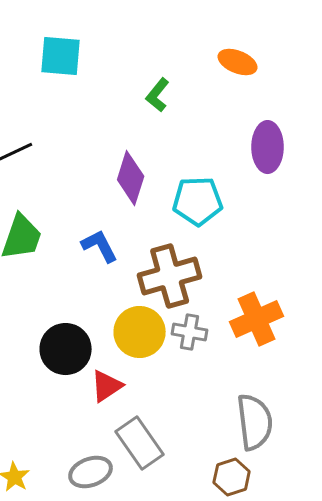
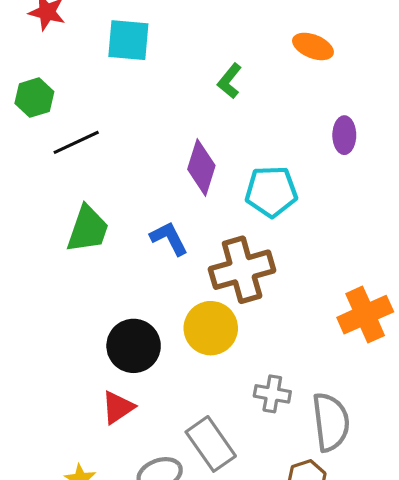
purple ellipse: (268, 147) -> (344, 135), size x0.7
orange cross: (257, 319) -> (365, 315), moved
gray cross: (190, 332) -> (272, 394), moved
red triangle: (107, 386) -> (118, 407), moved

